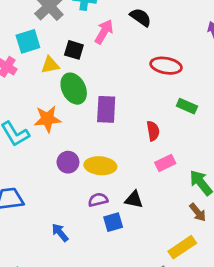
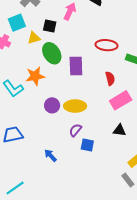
red ellipse: (166, 66) -> (106, 45), moved
pink rectangle: (165, 163) -> (121, 100), size x1.5
purple semicircle: (98, 200) -> (75, 130), turned -32
black triangle: (134, 200) -> (119, 130), moved
blue square: (113, 222) -> (87, 145), turned 32

